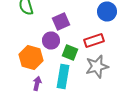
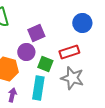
gray star: (97, 66) -> (72, 78), turned 30

